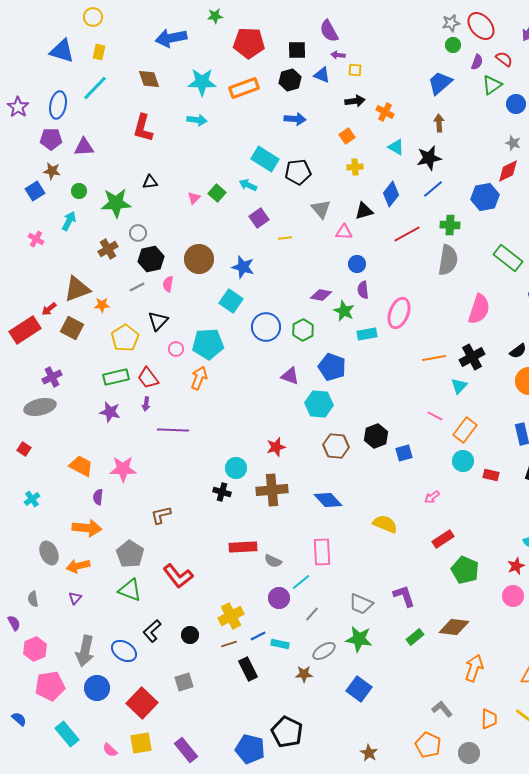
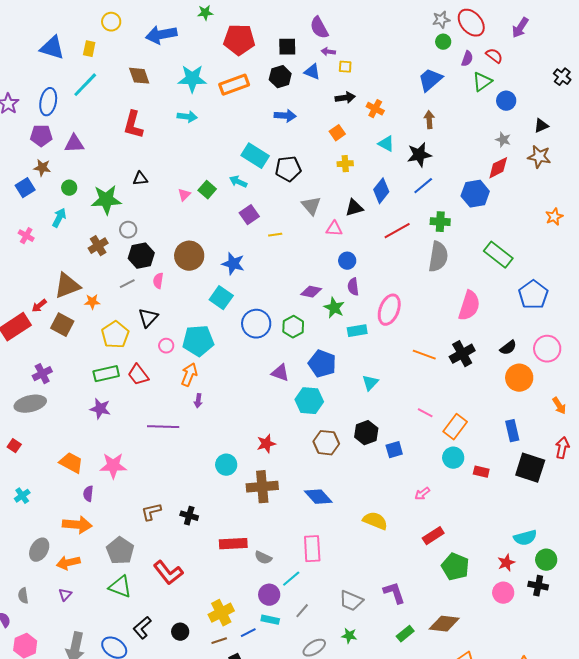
yellow circle: (93, 17) -> (111, 22), moved
orange line: (434, 358) -> (424, 355), turned 30
cyan triangle: (459, 386) -> (370, 383), moved
purple arrow: (146, 404) -> (198, 401), moved
black cross: (222, 492) -> (189, 516), moved
gray ellipse: (49, 553) -> (39, 550), turned 55
green star: (359, 639) -> (349, 636), size x0.6
cyan rectangle: (280, 644) -> (270, 620), moved

